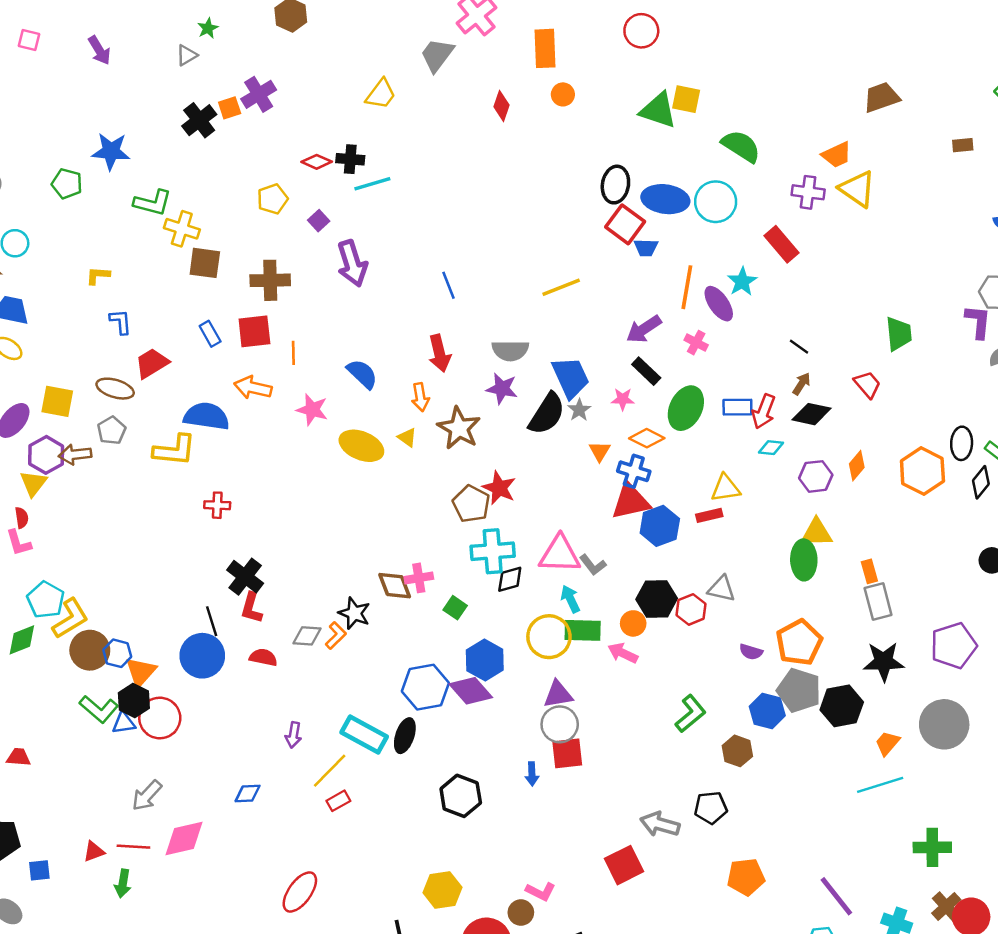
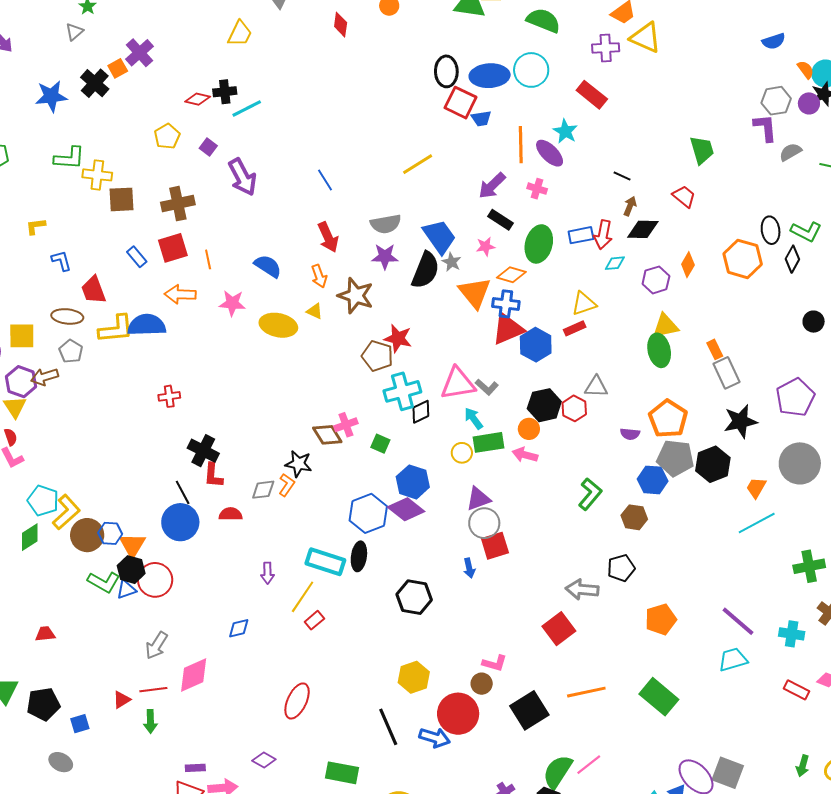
blue star: (111, 151) -> (51, 96), moved
red trapezoid: (152, 363) -> (93, 290), turned -68
yellow L-shape: (174, 450) -> (116, 329), moved
orange triangle: (600, 451) -> (475, 293), size x1.8
yellow circle: (549, 637) -> (462, 453), size x0.6

